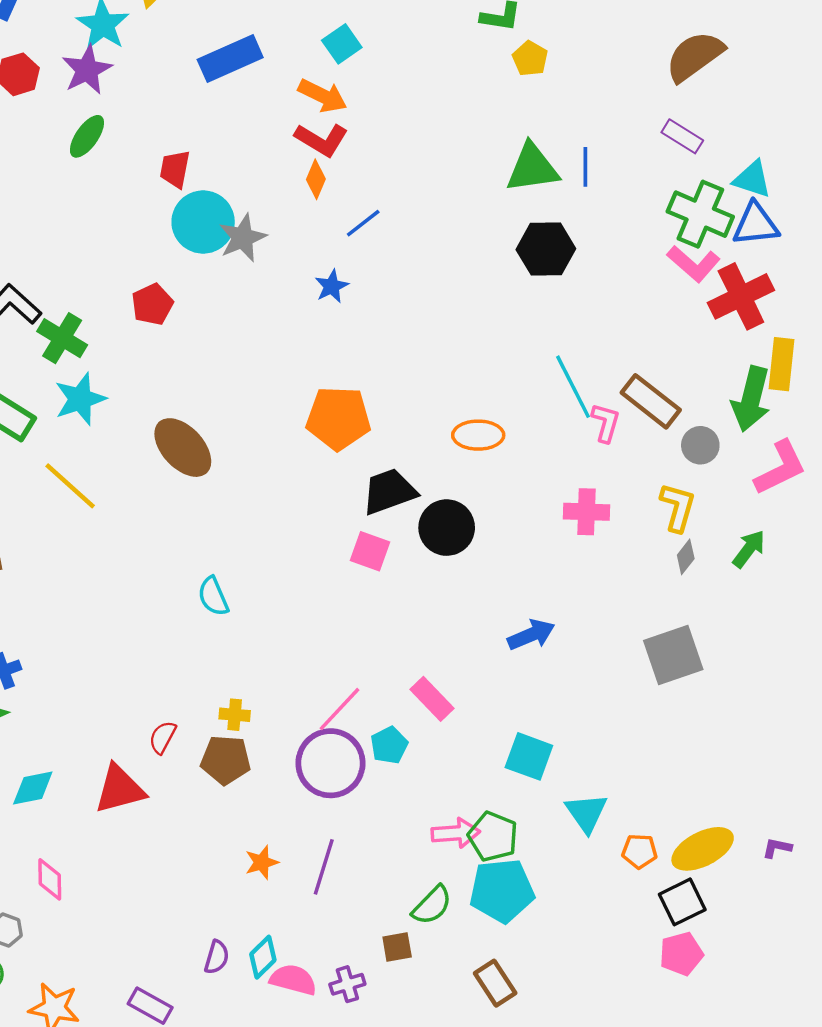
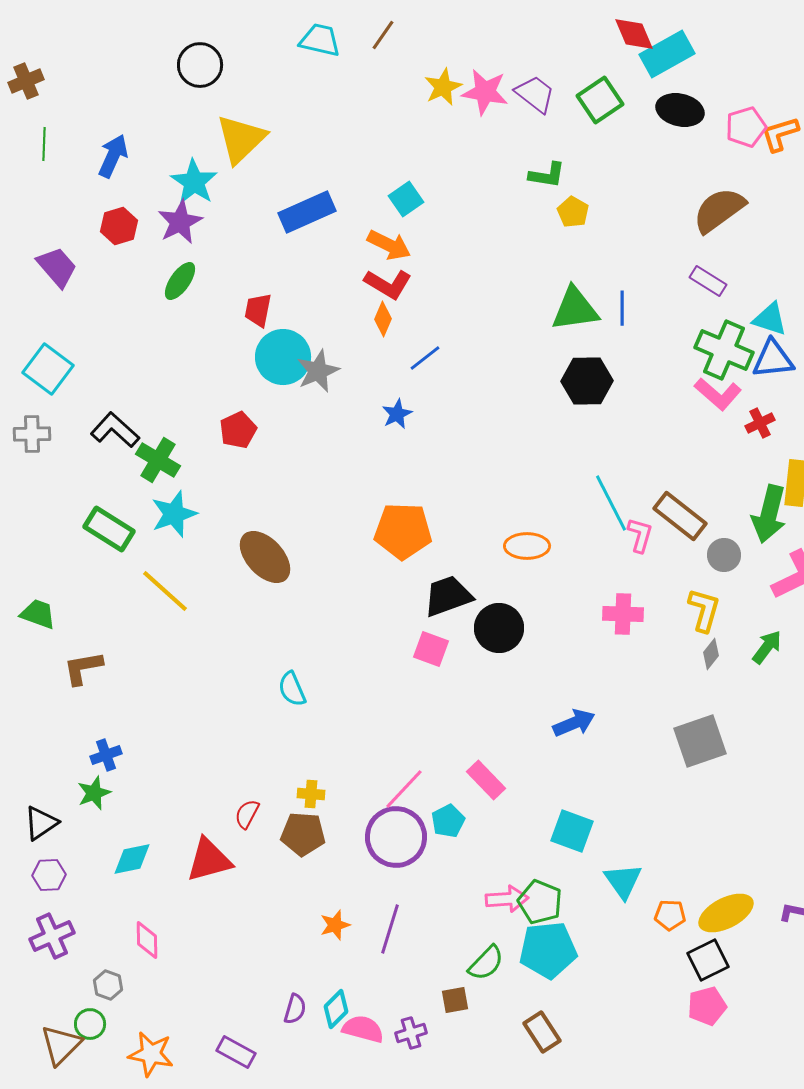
red cross: (741, 296) -> (760, 423), size x0.5

